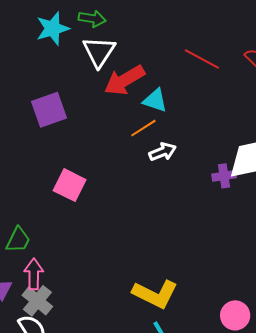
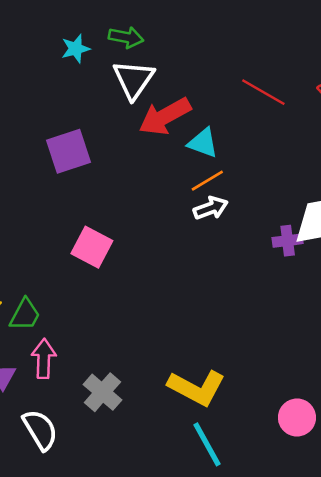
cyan star: (53, 29) -> (76, 49), size x0.7
orange line: (143, 128) -> (207, 181), moved
gray cross: (37, 301) -> (102, 392), moved

